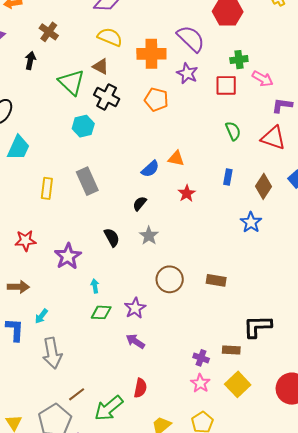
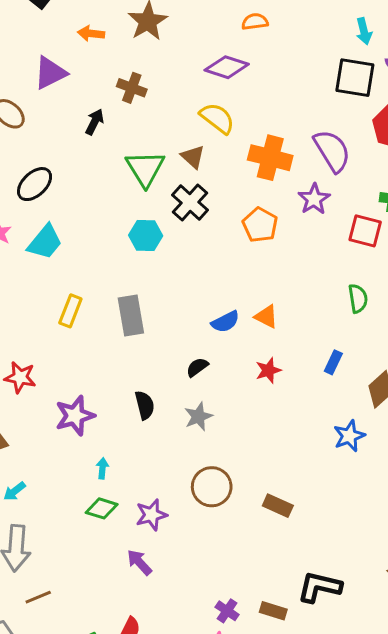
brown cross: (49, 32) -> (132, 88), turned -30
brown line: (77, 394) -> (38, 597), moved

